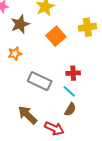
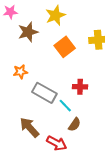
orange star: (15, 54) -> (20, 72), moved
cyan line: (69, 91) -> (65, 106), moved

